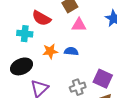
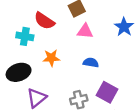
blue semicircle: (71, 51) -> (91, 63), moved

